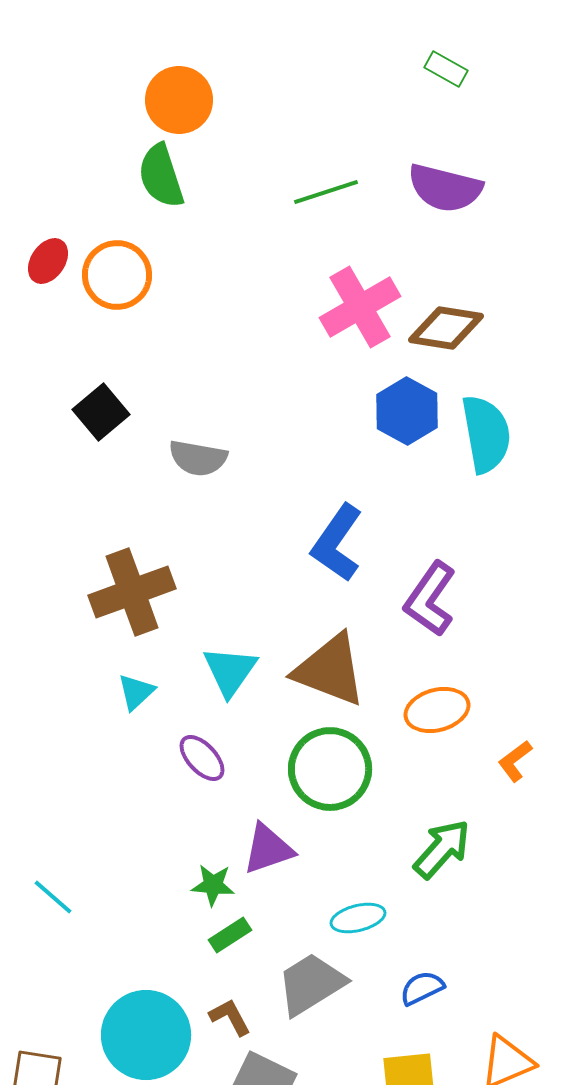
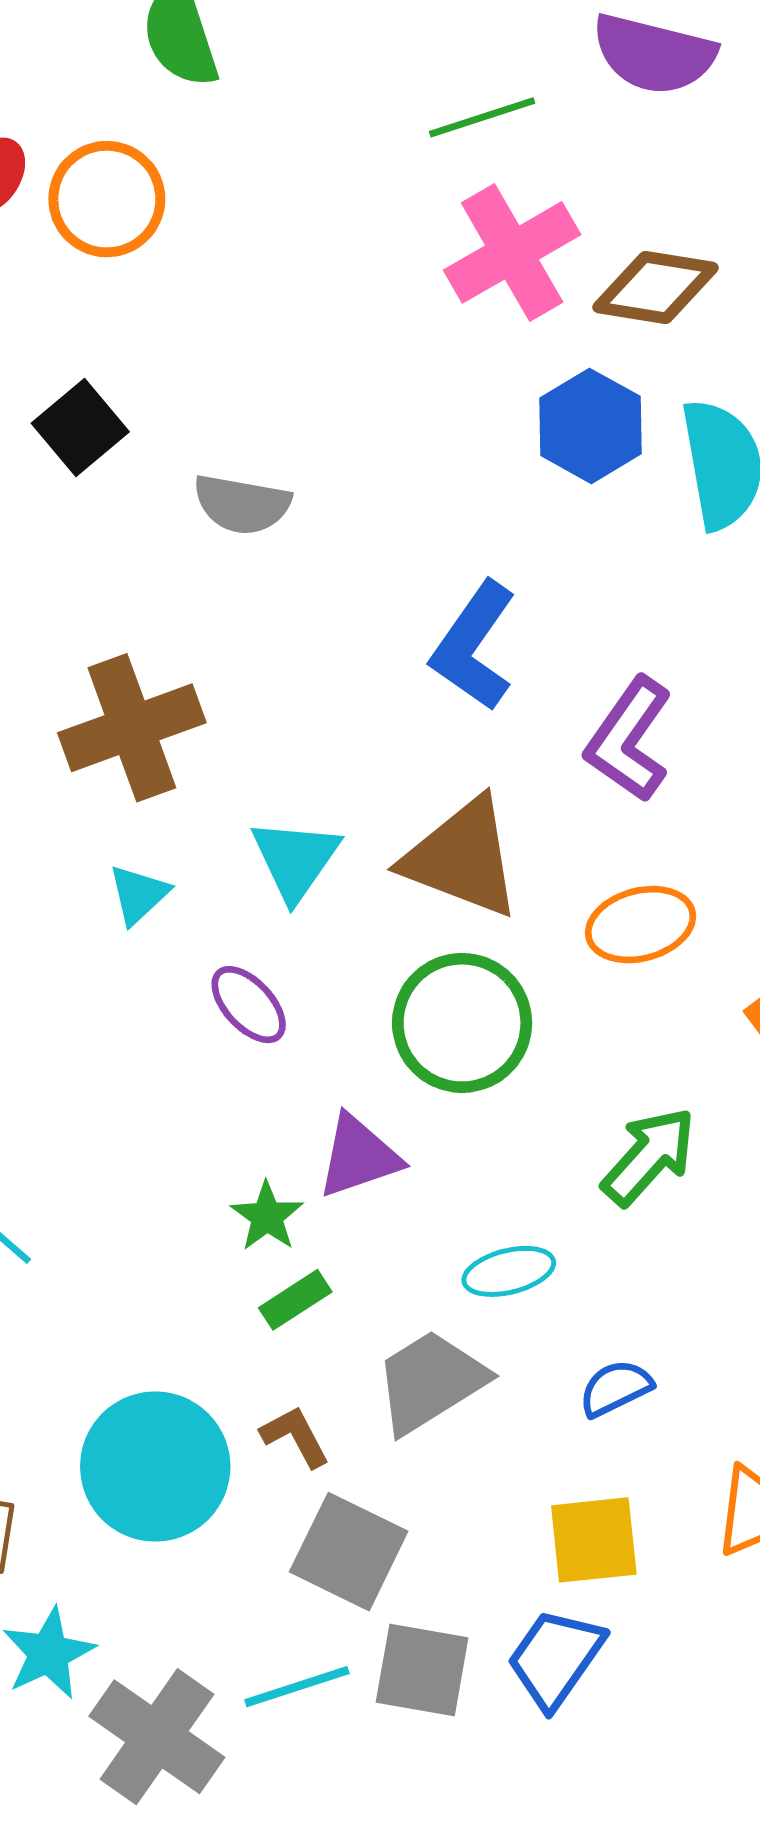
green line: (326, 192) -> (482, 117), moved
green star: (213, 885) -> (267, 1216), turned 30

